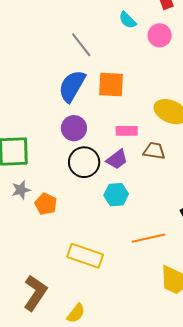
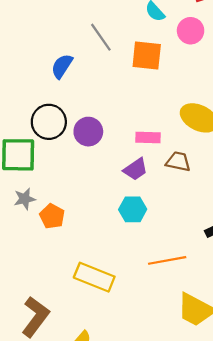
orange square: (111, 84) -> (147, 56), moved
blue semicircle: (72, 86) -> (62, 66), moved, size x0.7
black circle: (84, 162) -> (49, 122), moved

